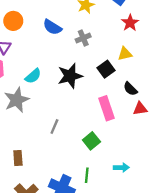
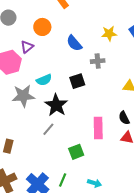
black square: (106, 69) -> (77, 81), moved
black star: (70, 76) -> (56, 105), moved, turned 30

